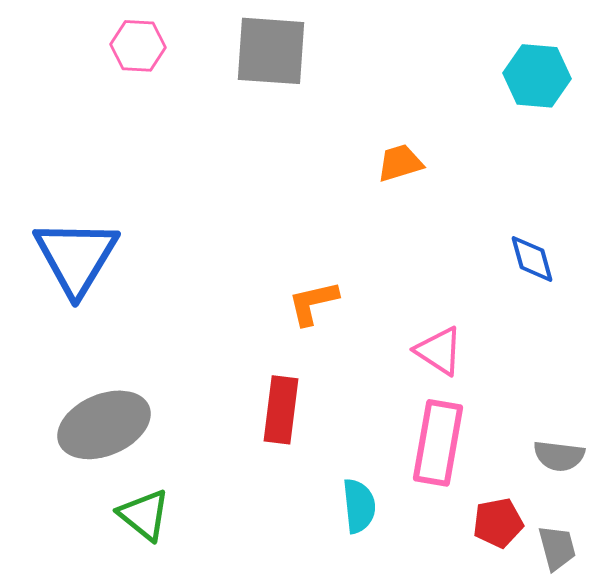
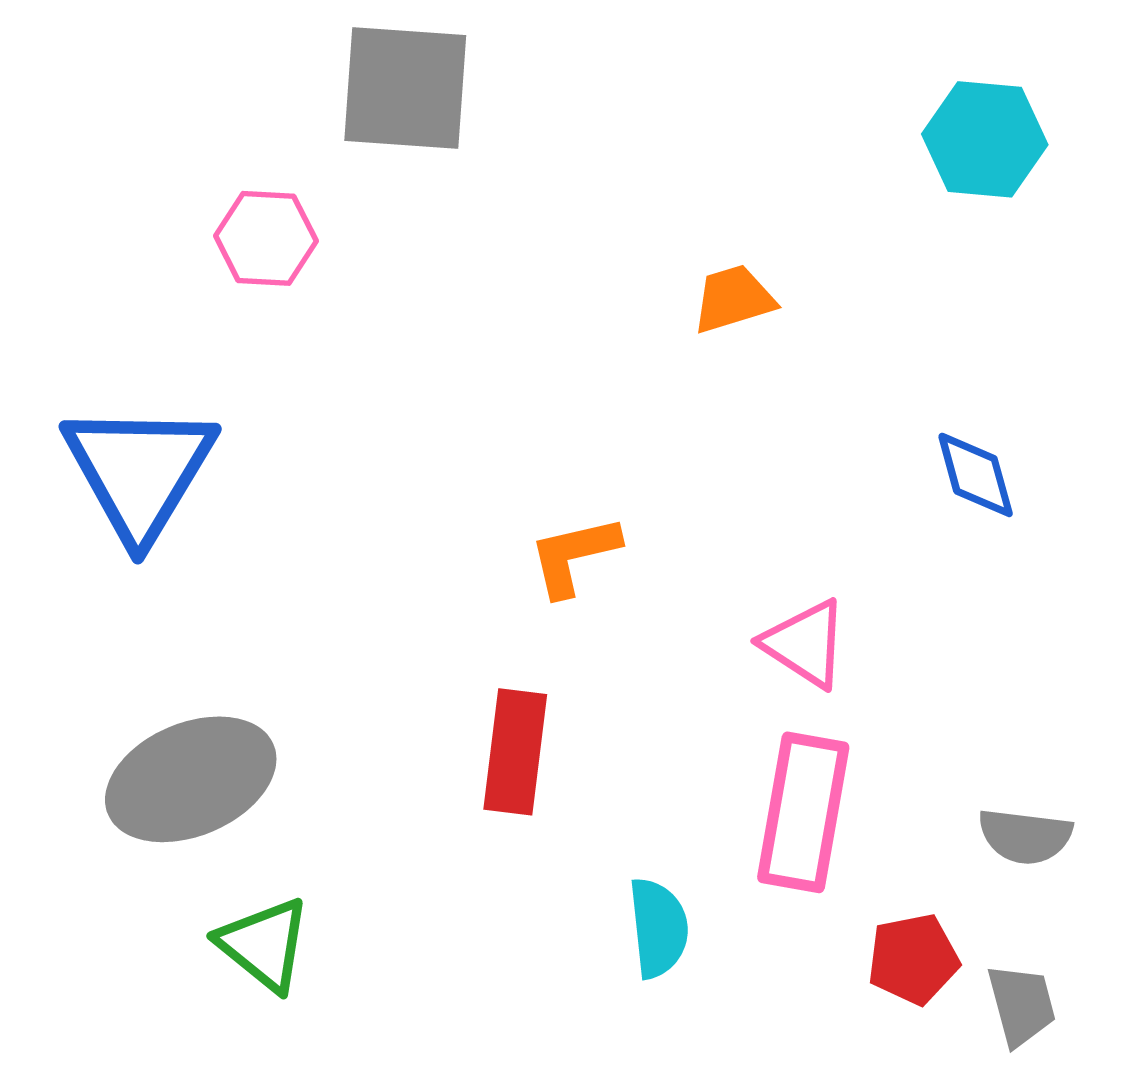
pink hexagon: (138, 46) -> (266, 238), moved
gray square: (271, 51) -> (405, 88), moved

